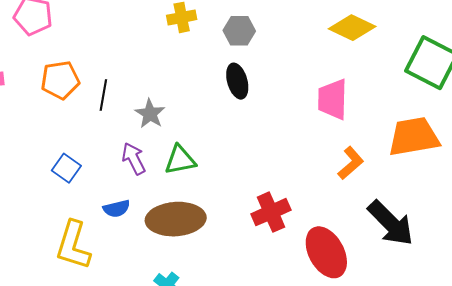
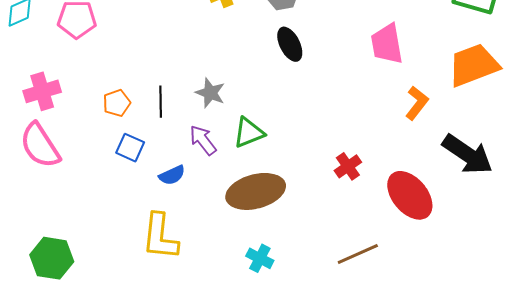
orange pentagon: (60, 80) -> (117, 103), moved, size x0.7
black line: (103, 95) -> (161, 102), moved
blue square: (66, 168) -> (130, 148), moved
blue semicircle: (117, 209) -> (172, 175), moved
red cross: (271, 212) -> (348, 166), size x0.7

